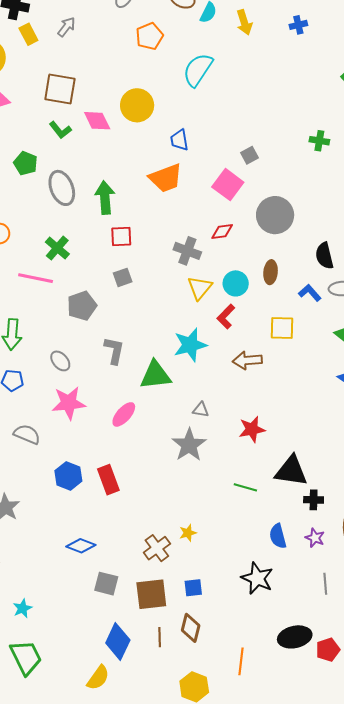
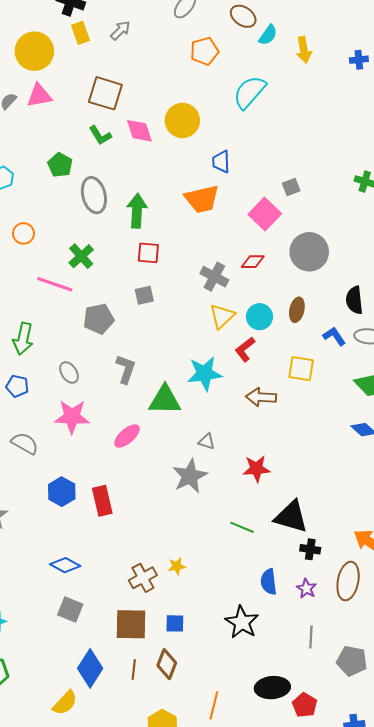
gray square: (106, 584) -> (70, 610), moved
red pentagon: (328, 650) -> (305, 705), turned -30

